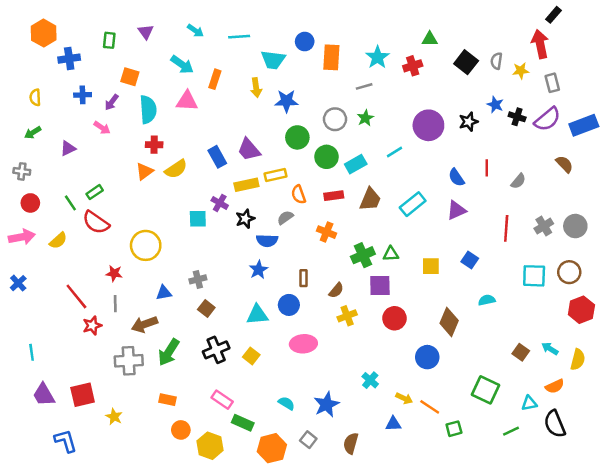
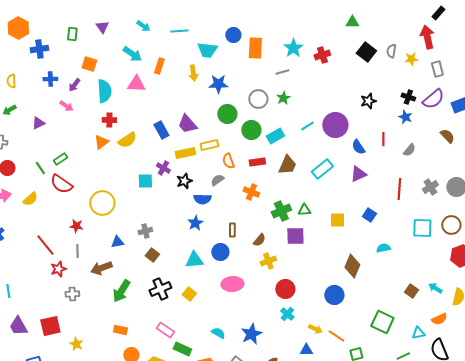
green triangle: (430, 39) -> (352, 22), moved
blue star: (495, 105) -> (405, 117), moved
purple circle: (428, 125) -> (335, 125), moved
red circle: (394, 318) -> (285, 289), moved
gray cross: (129, 361) -> (72, 294), moved, size x0.6

